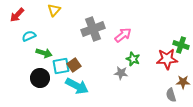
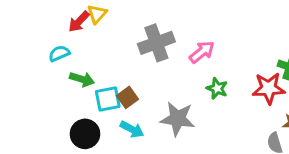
red arrow: (17, 15) -> (79, 22), moved
gray star: (121, 73) -> (178, 119), moved, size x1.6
black circle: (40, 78) -> (85, 134), moved
cyan arrow: (77, 86) -> (132, 129), size x0.7

